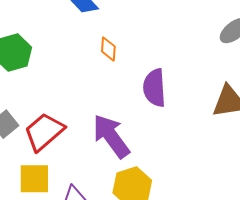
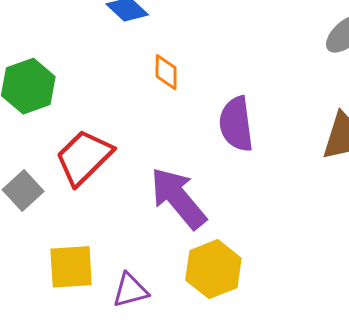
red trapezoid: (44, 132) -> (84, 157), moved

